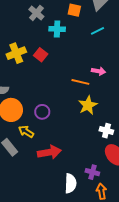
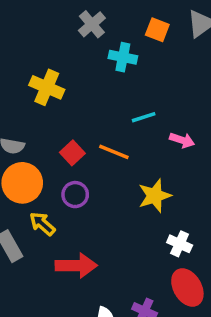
cyan line: (97, 31) -> (144, 117), moved
yellow cross: (16, 53) -> (47, 87), turned 36
red square: (41, 55) -> (72, 153), moved
orange line: (80, 82) -> (114, 152), moved

